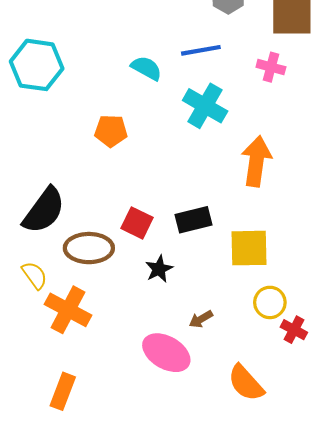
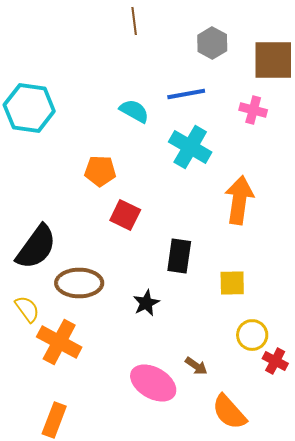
black rectangle: (194, 220) -> (179, 256), turned -68
red square: (137, 223) -> (125, 215), moved
yellow square: (249, 248) -> (232, 283), size x0.7
brown arrow: (201, 319) -> (196, 366), moved, turned -115

